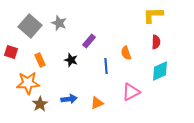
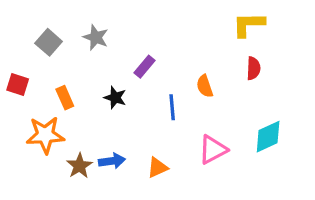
gray square: (30, 26) -> (49, 42), size x0.7
cyan diamond: (160, 71) -> (268, 137), moved
brown star: (40, 104) -> (79, 166), moved

